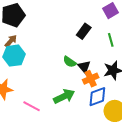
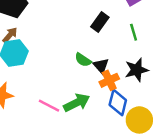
blue diamond: (97, 97) -> (118, 103), turned -55
pink line: (32, 106) -> (49, 106), moved

